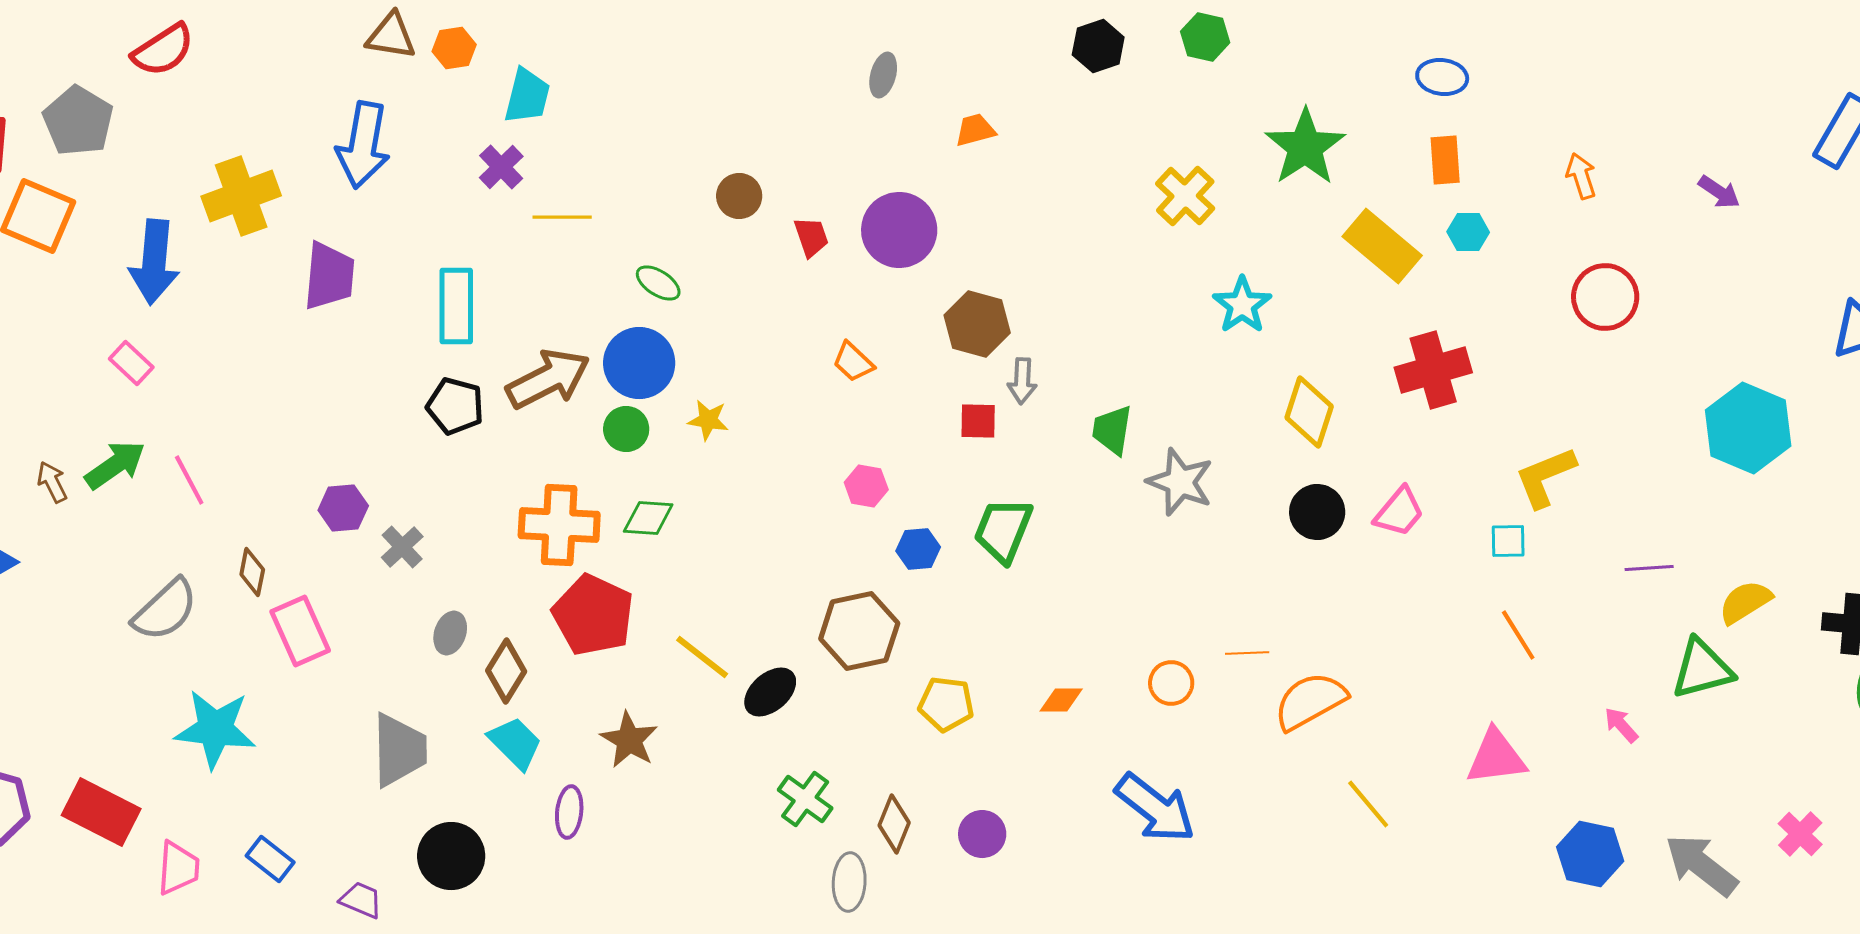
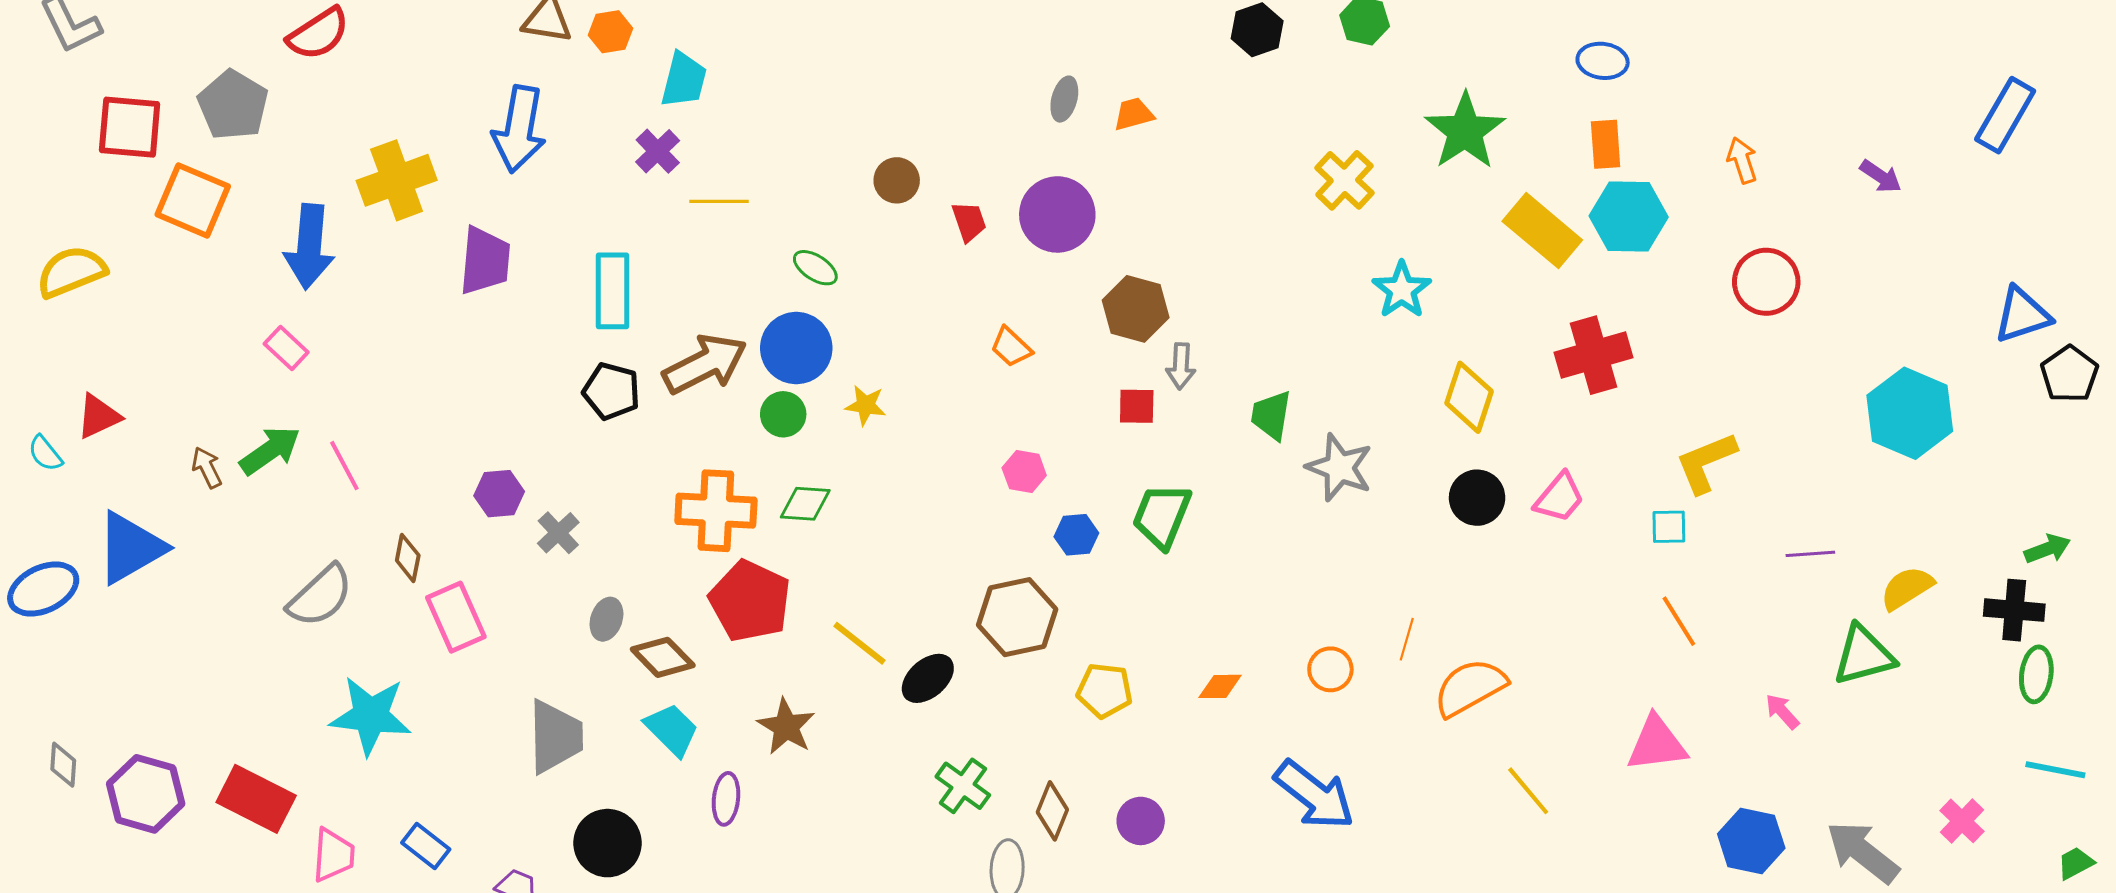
gray ellipse: (883, 75) -> (1064, 99), moved
cyan hexagon: (1468, 232) -> (1629, 216), size x1.8
orange line: (1247, 653) -> (1407, 639), turned -72
brown diamond: (506, 671) -> (663, 657), turned -76

